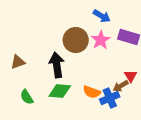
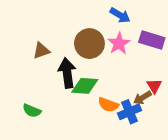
brown triangle: (18, 62) -> (41, 51), moved
green diamond: (60, 91) -> (85, 86), moved
green semicircle: (27, 97) -> (32, 111), turned -35

